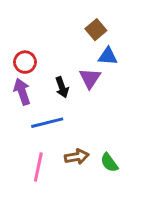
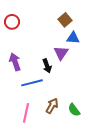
red circle: (25, 62) -> (12, 22), moved
black arrow: (62, 87) -> (47, 66), moved
brown arrow: (77, 157) -> (52, 106), turned -49

